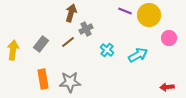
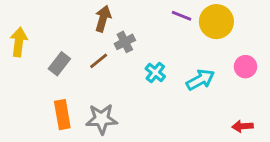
pink circle: (169, 38) -> (245, 67), moved
yellow arrow: (13, 50) -> (19, 42), moved

